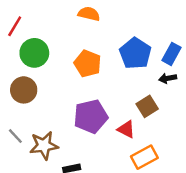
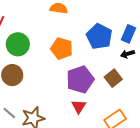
purple pentagon: (91, 116) -> (80, 79), moved
red triangle: (126, 129) -> (79, 106), moved, turned 42

